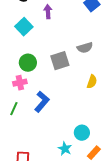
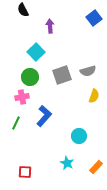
cyan square: (24, 27) -> (36, 52), moved
gray semicircle: (85, 48) -> (88, 71), moved
cyan circle: (82, 133) -> (79, 136), moved

